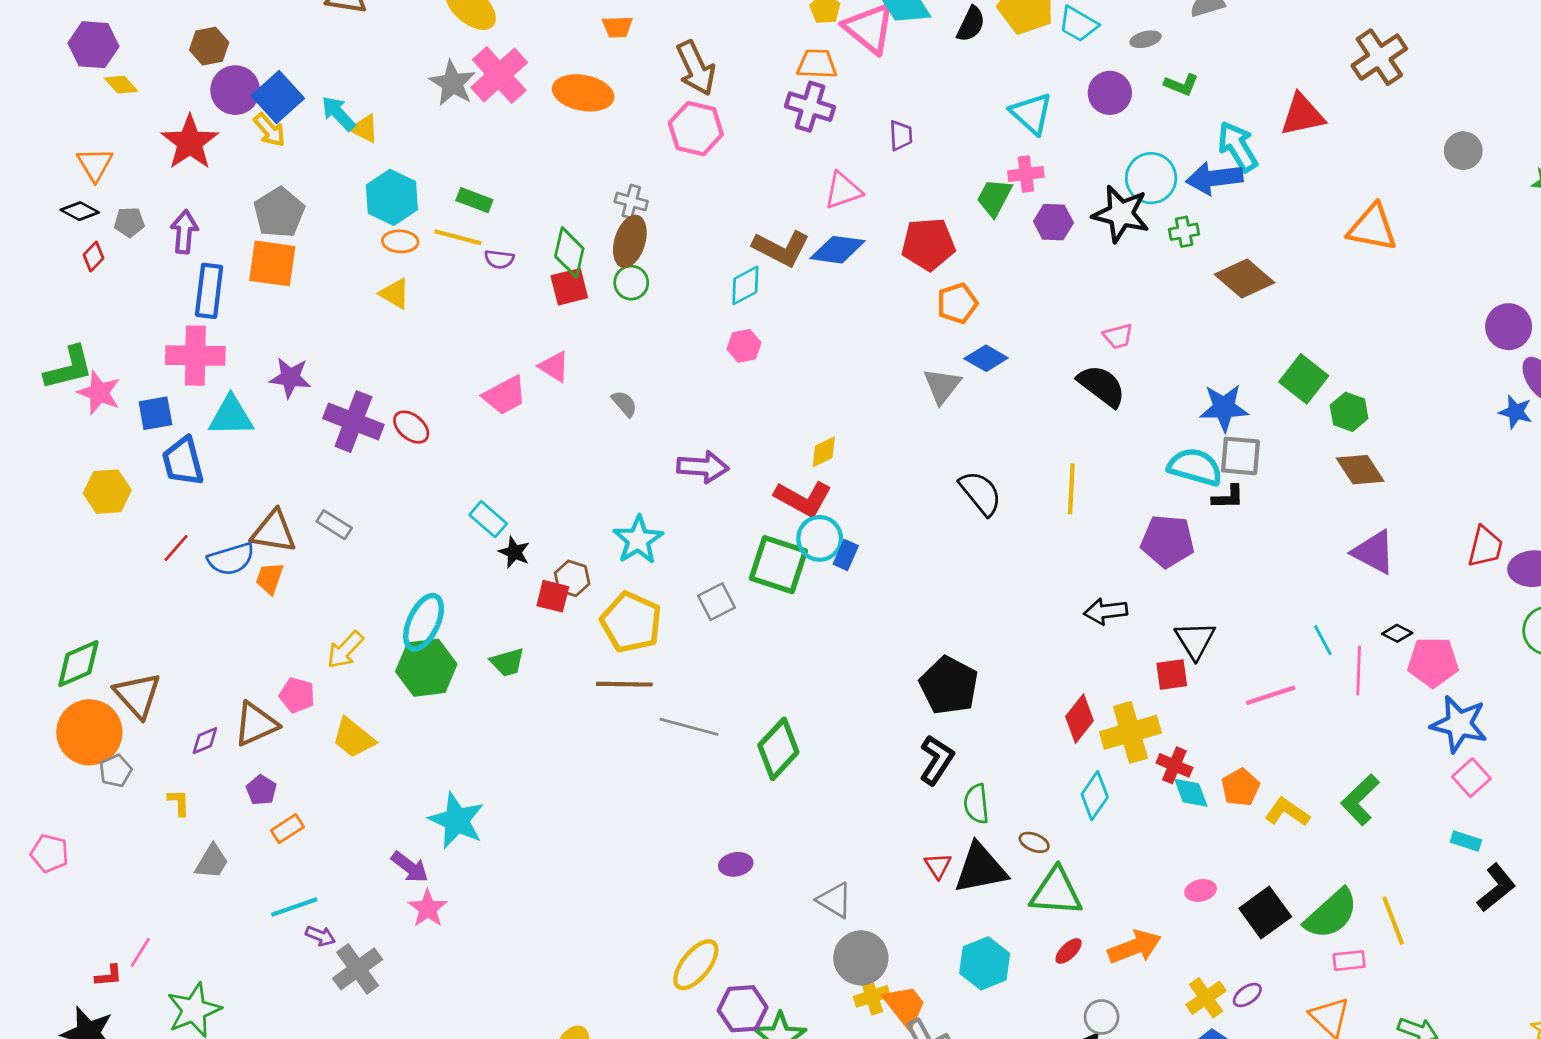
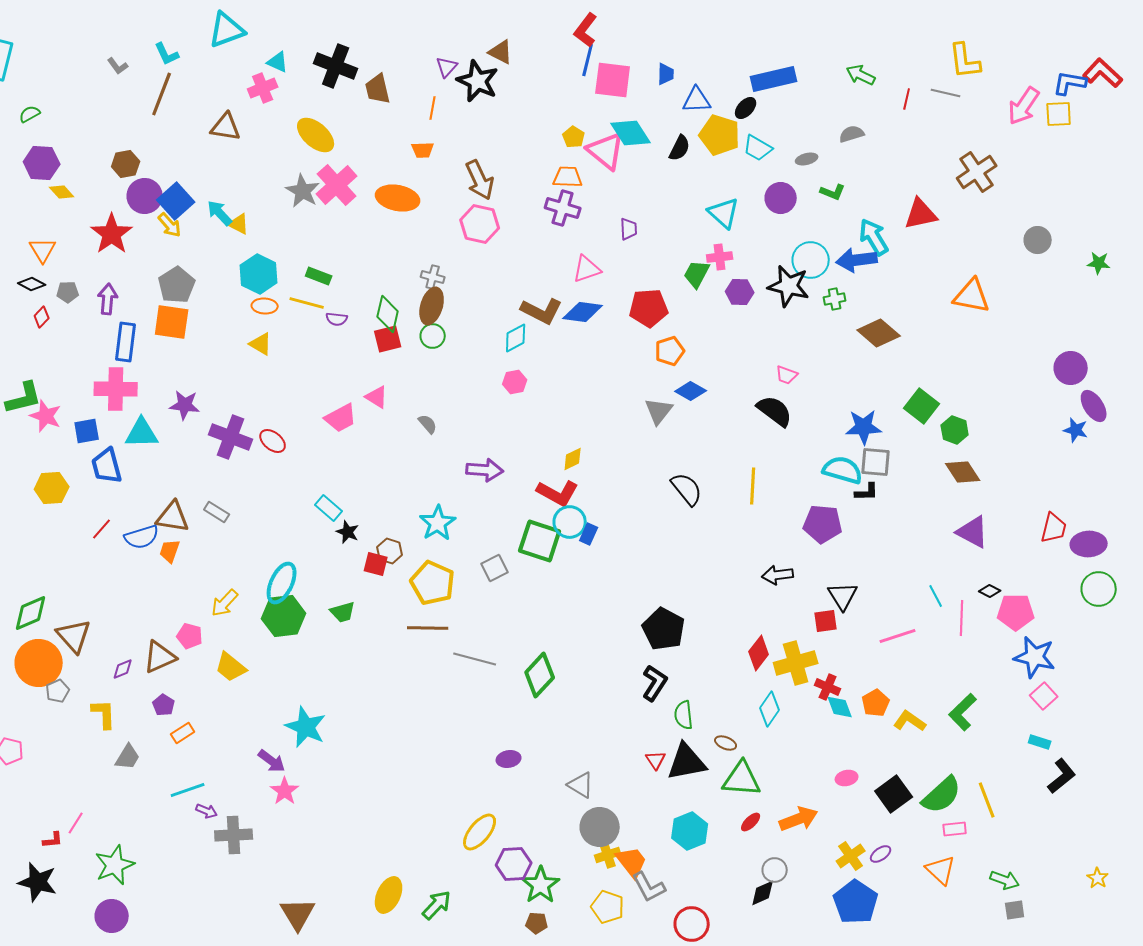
pink trapezoid: (1118, 336) -> (787, 375), turned 35
yellow L-shape: (179, 802) -> (104, 714), size x1.5
gray cross: (358, 969) -> (234, 835), turned 33

